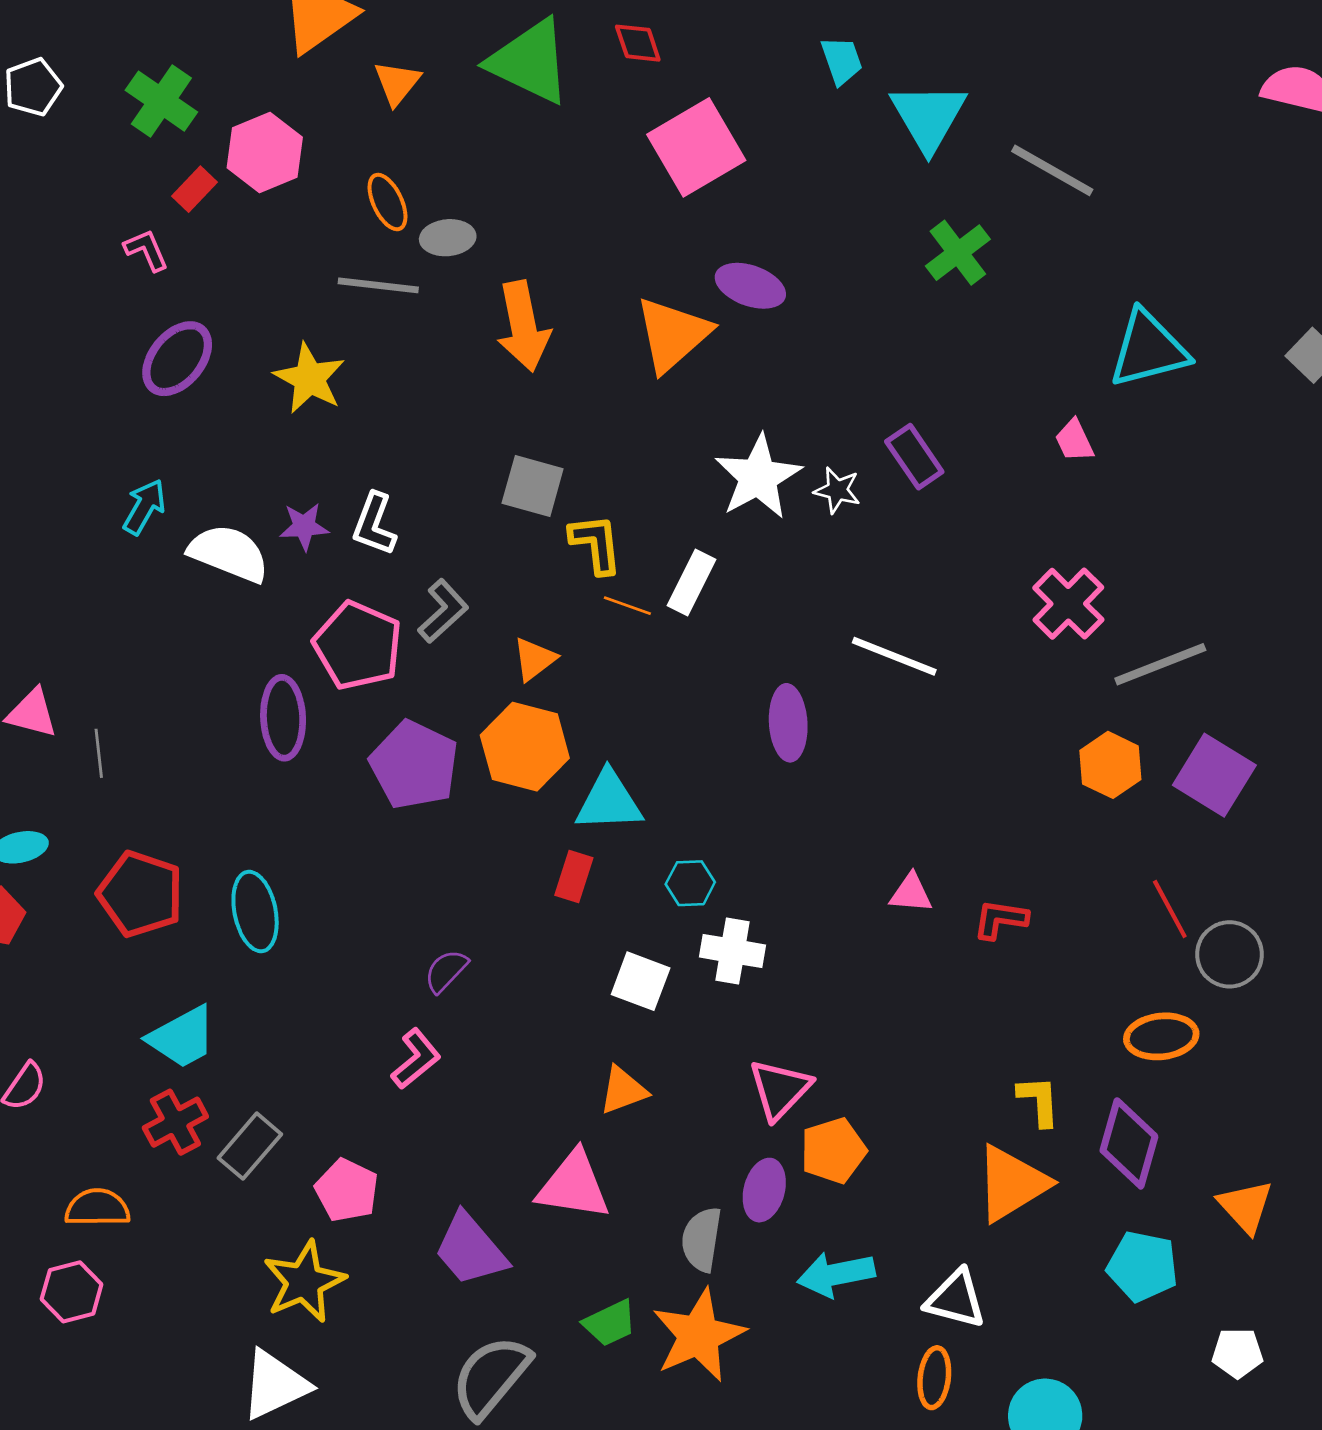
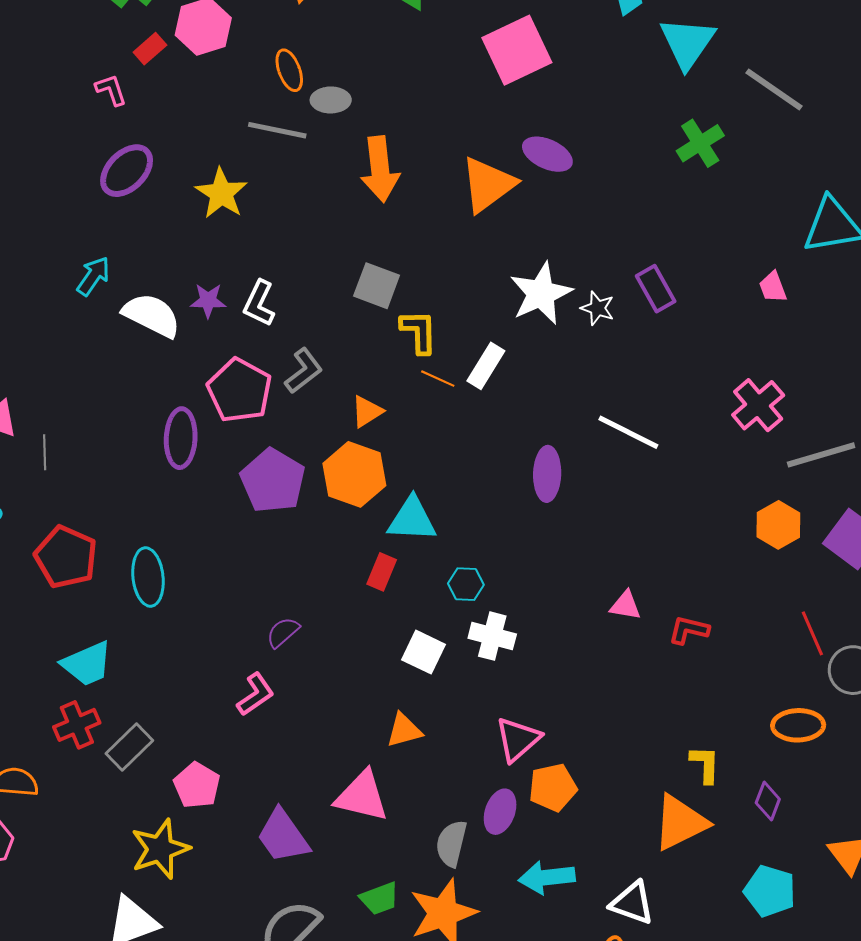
purple diamond: (1129, 1143) -> (768, 801), size x0.6

